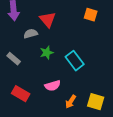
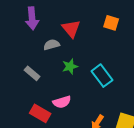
orange square: (91, 15) -> (111, 23), moved
pink semicircle: (53, 86) -> (62, 102), moved

